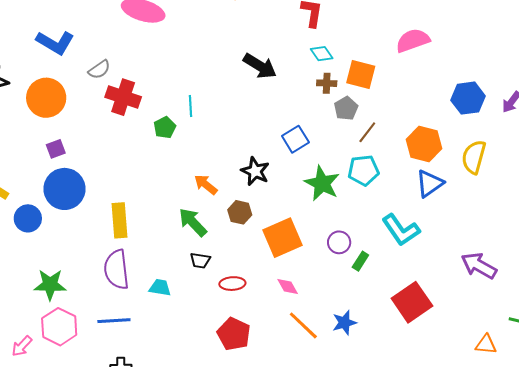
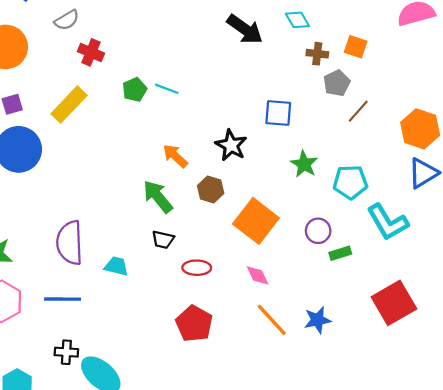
cyan diamond: (322, 54) -> (297, 20), moved
orange square: (361, 74) -> (356, 47), size x0.7
red cross: (123, 97) -> (91, 52), size x0.7
cyan line: (191, 106) -> (167, 89), moved, turned -70
blue square: (295, 139) -> (278, 113), turned 32
cyan pentagon: (364, 170) -> (350, 182), moved
green star: (322, 183) -> (304, 164), size x0.7
yellow rectangle: (119, 220) -> (69, 105), moved, turned 44
orange square: (283, 238) -> (256, 221), turned -33
green rectangle: (360, 261) -> (340, 253), turned 36

